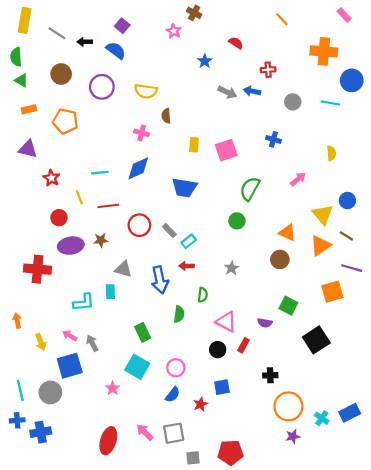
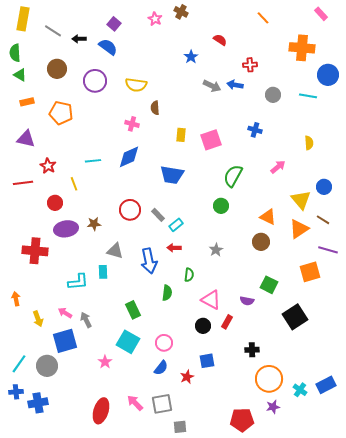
pink star: (174, 31) -> (155, 19), moved
red line: (108, 206) -> (23, 183), moved
cyan line: (20, 390) -> (19, 364), turned 48
red pentagon: (231, 453) -> (242, 420), moved

